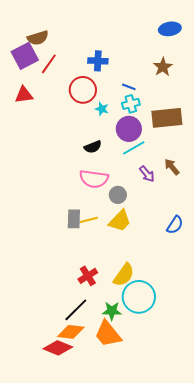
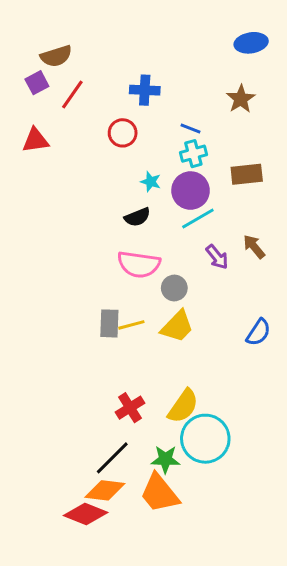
purple square: (25, 56) -> (37, 83), size x0.6
red circle: (83, 90) -> (123, 133), size x0.7
cyan star: (102, 109) -> (151, 182), moved
brown rectangle: (167, 118) -> (247, 174), size x0.7

